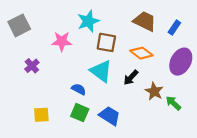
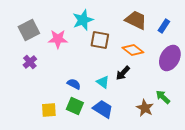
gray square: (19, 25) -> (29, 30), moved
cyan triangle: (101, 71) -> (103, 82), moved, size x0.6
brown star: (154, 91) -> (145, 108), moved
yellow square: (41, 115) -> (49, 110), moved

